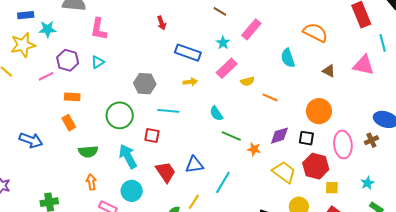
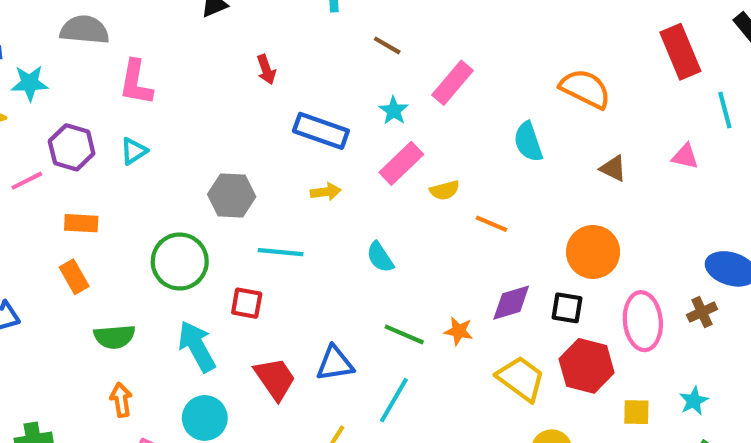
pink triangle: (363, 65) -> (685, 156), size x0.6
green line: (231, 136) -> (404, 334), moved
yellow square: (332, 188) -> (636, 412), moved

